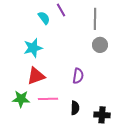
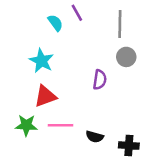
cyan star: (33, 48) -> (41, 61), turned -30
purple semicircle: (78, 76) -> (100, 80), moved
black semicircle: (75, 108) -> (95, 137), turned 104

